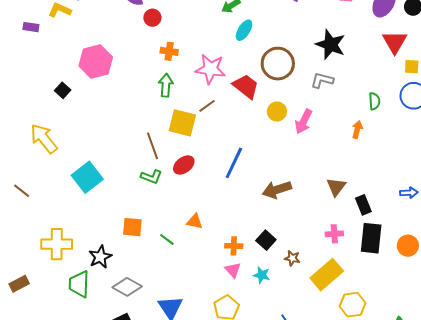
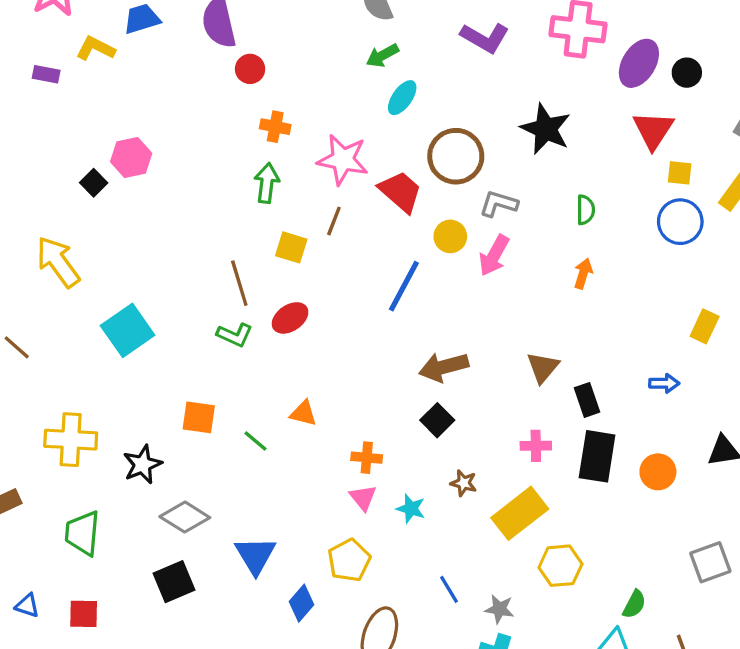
pink hexagon: (96, 62) -> (131, 158), moved, size x0.7
gray L-shape: (322, 80) -> (499, 204), moved
green semicircle: (374, 101) -> (585, 210), moved
brown line: (207, 106) -> (334, 221), turned -36
yellow square: (182, 123) -> (291, 247), size x0.7
blue line: (234, 163) -> (404, 286), moved
black square: (266, 240) -> (437, 420), moved
green trapezoid: (79, 284) -> (83, 533), moved

